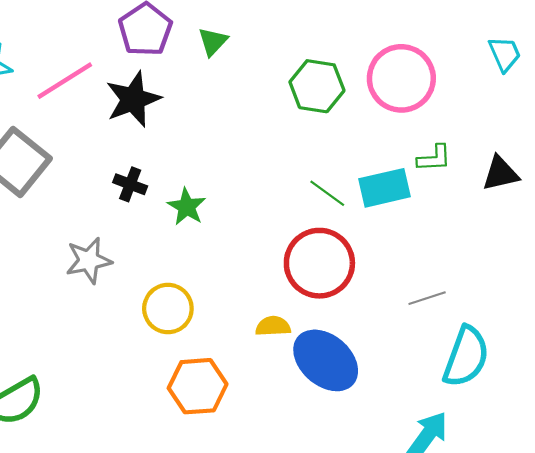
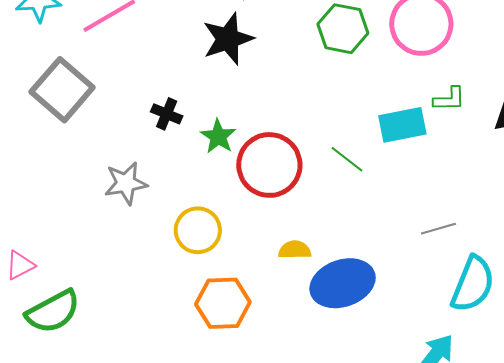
black star: (133, 99) -> (228, 39), moved
green line: (327, 193) -> (347, 159), moved
red circle: (319, 263) -> (269, 165), moved
blue ellipse: (326, 360) -> (343, 283), turned -62

